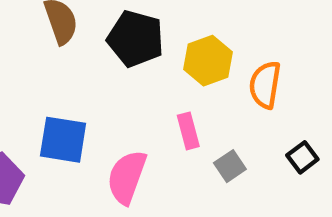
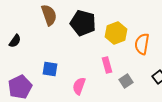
blue square: (63, 140) -> (50, 69), size x0.7
pink semicircle: (127, 177) -> (79, 86), size x0.7

